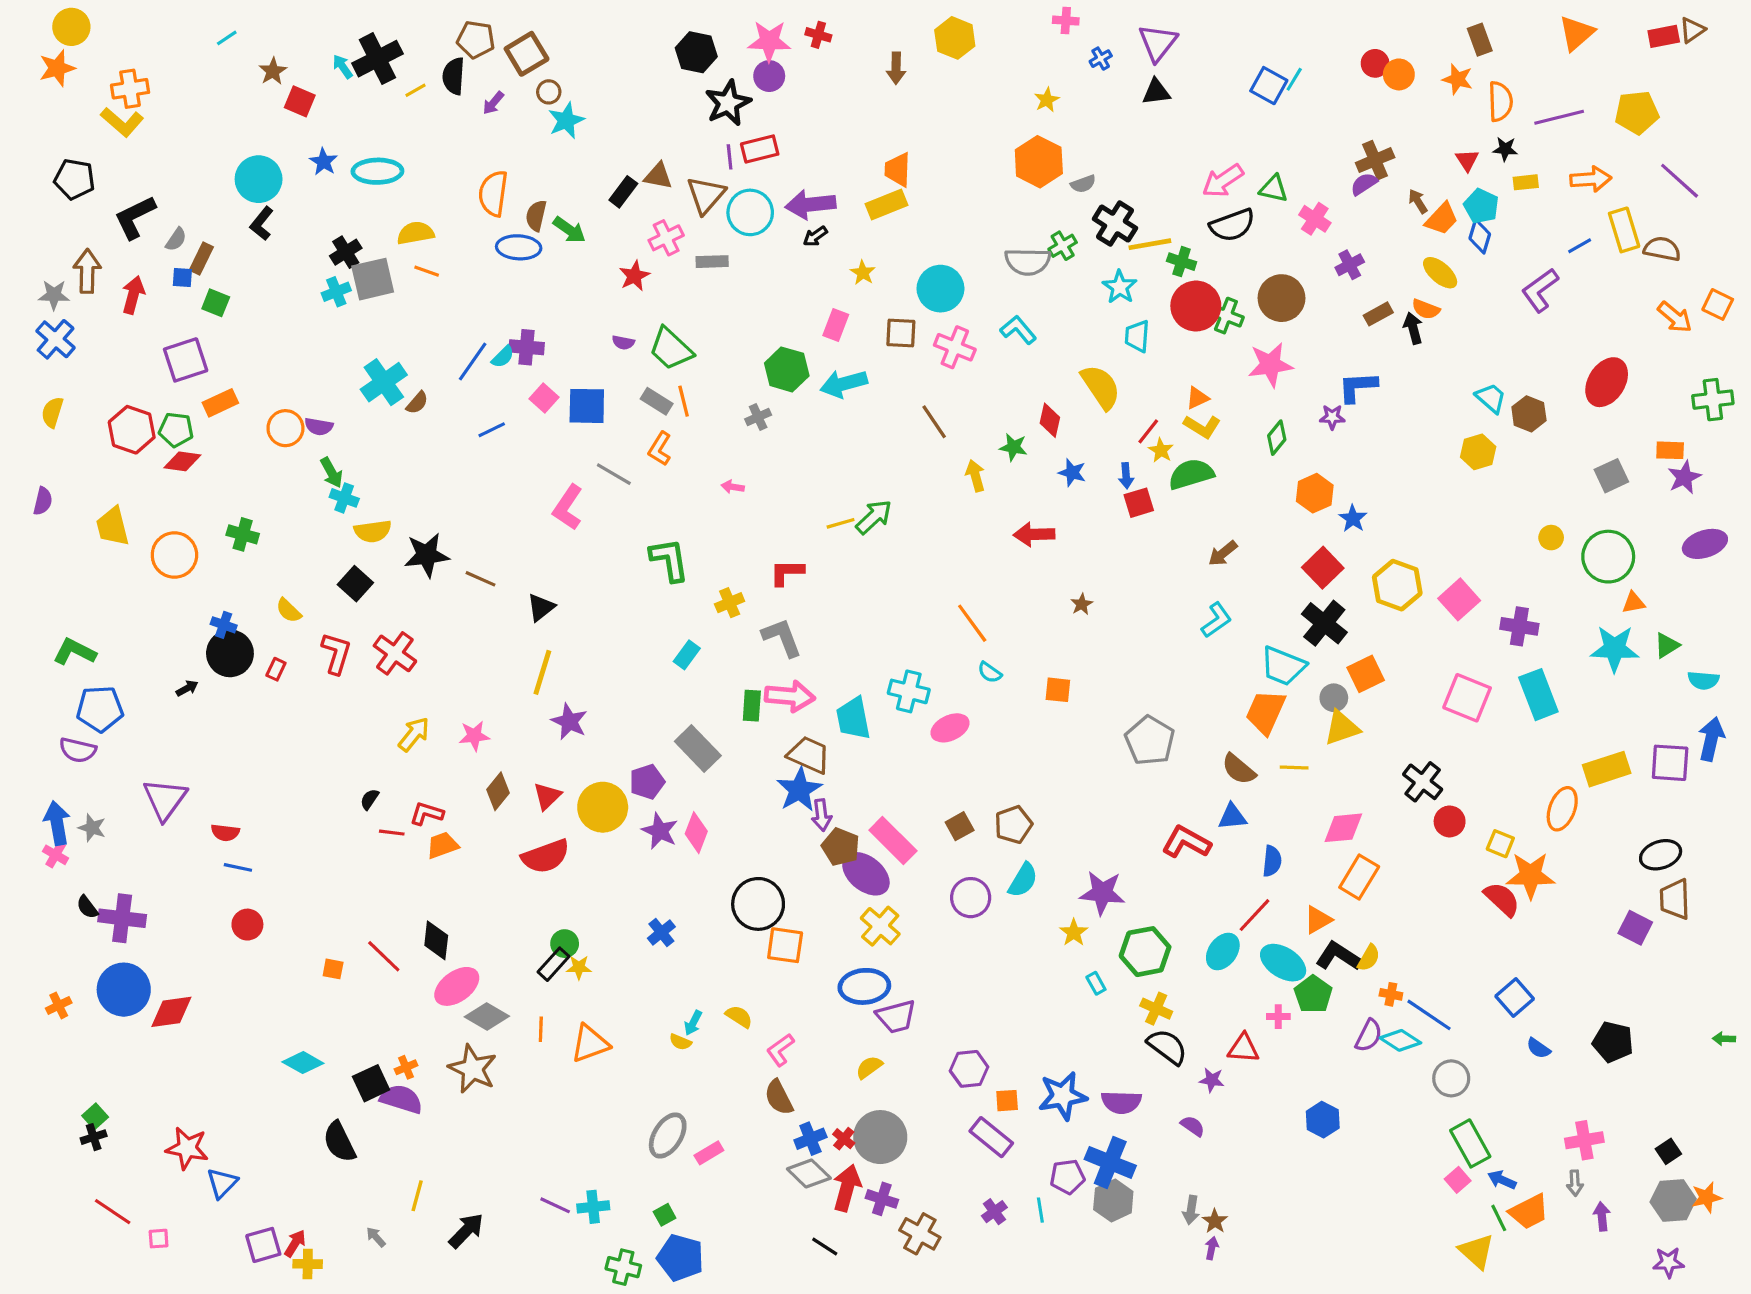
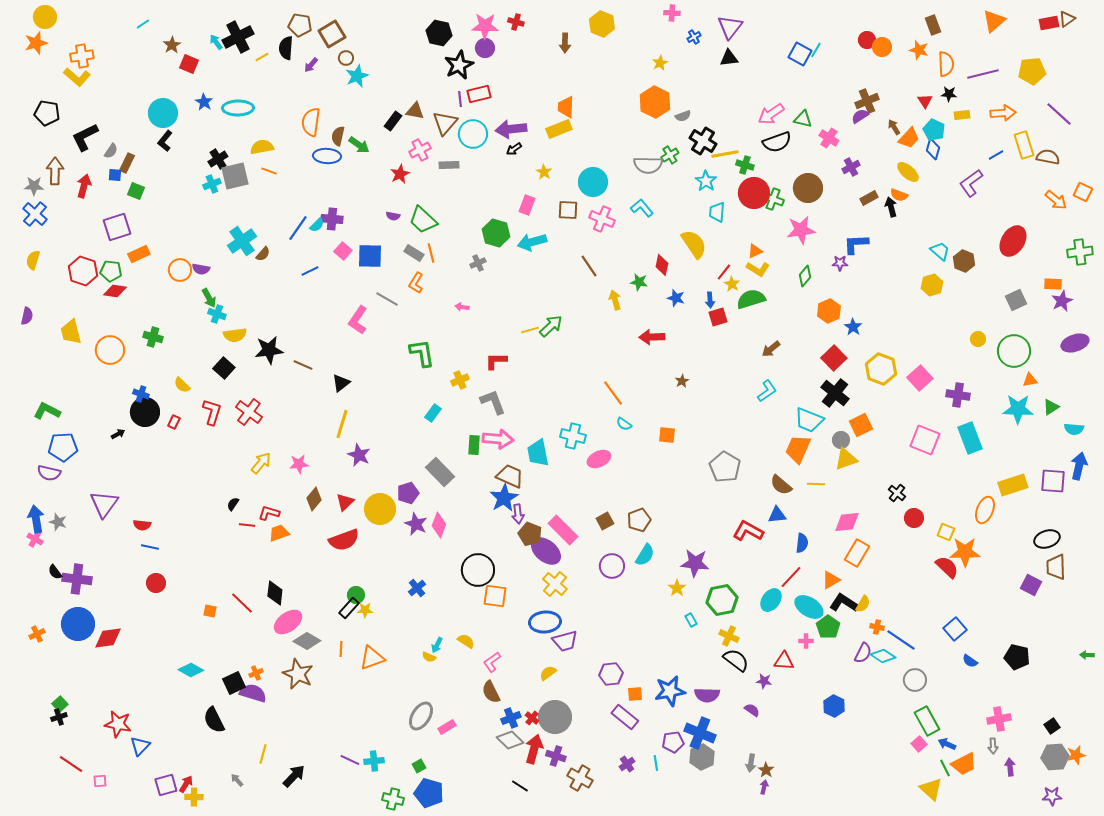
black cross: (1423, 782) -> (897, 493), size x0.7

